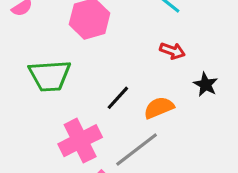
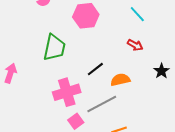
green trapezoid: (50, 76) -> (54, 48), turned -84
black star: (206, 85) -> (161, 71), moved

